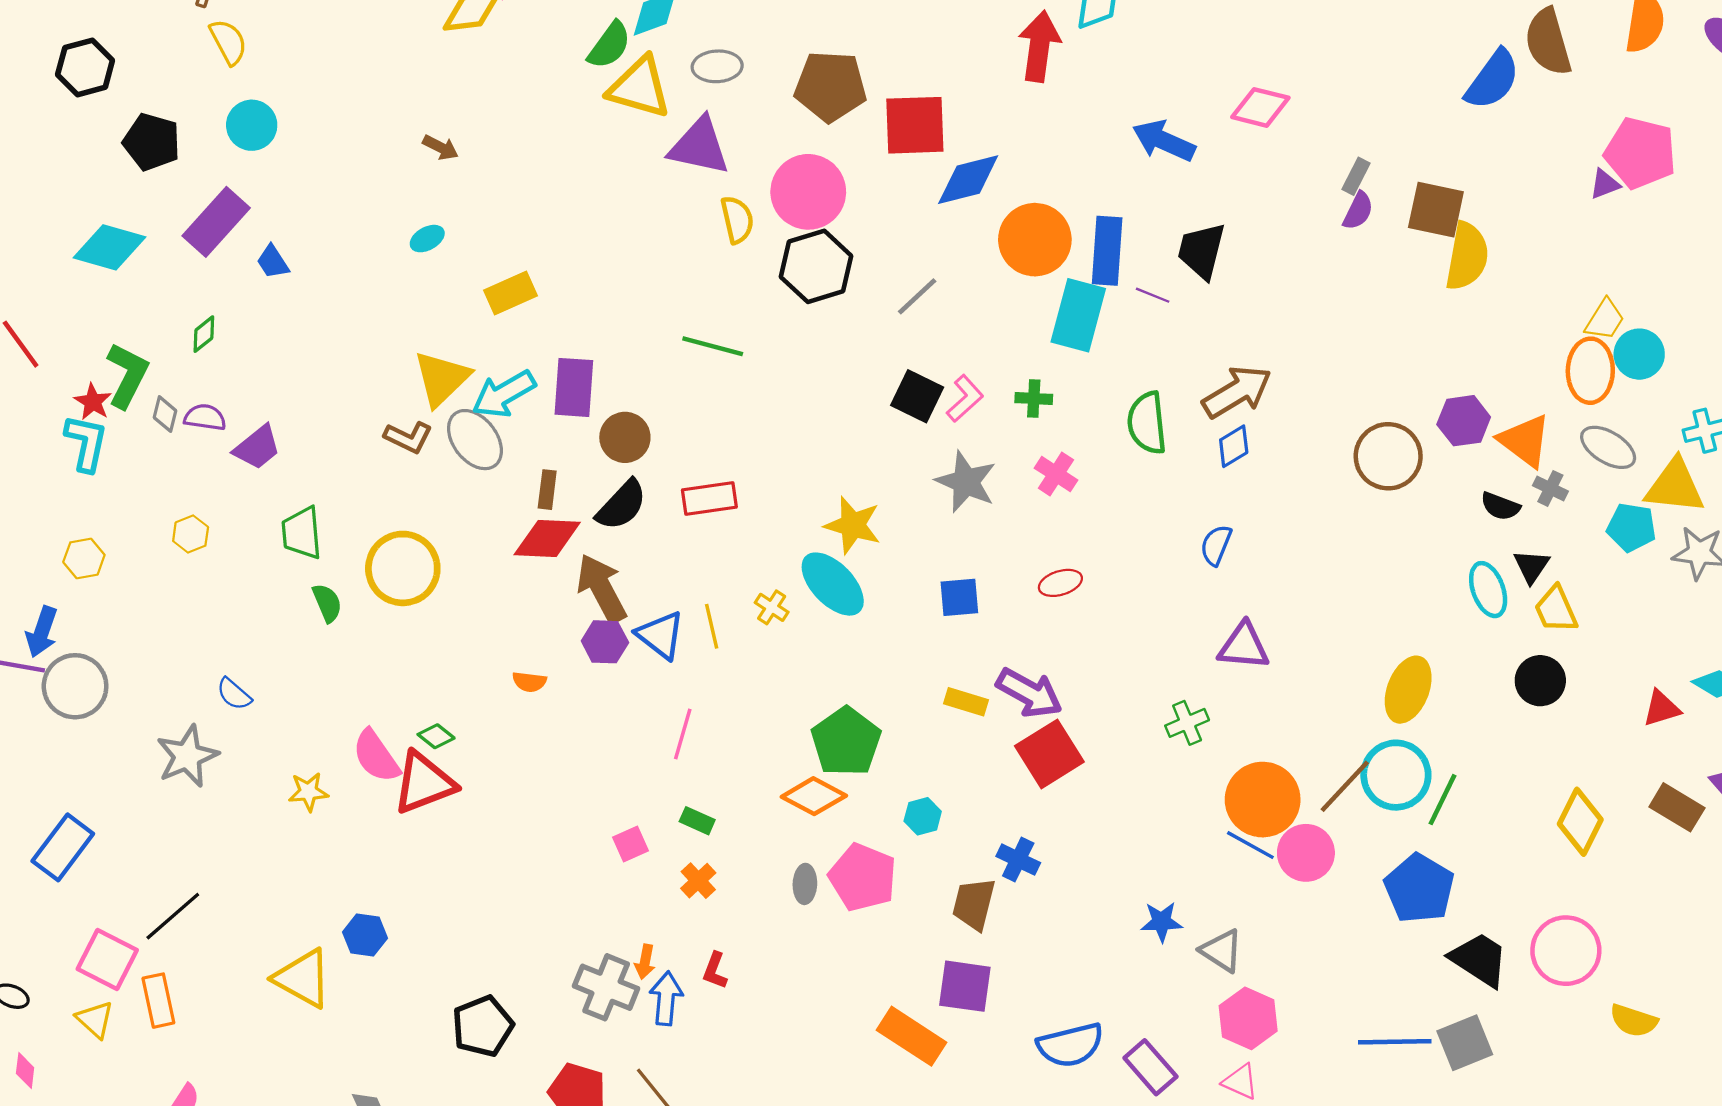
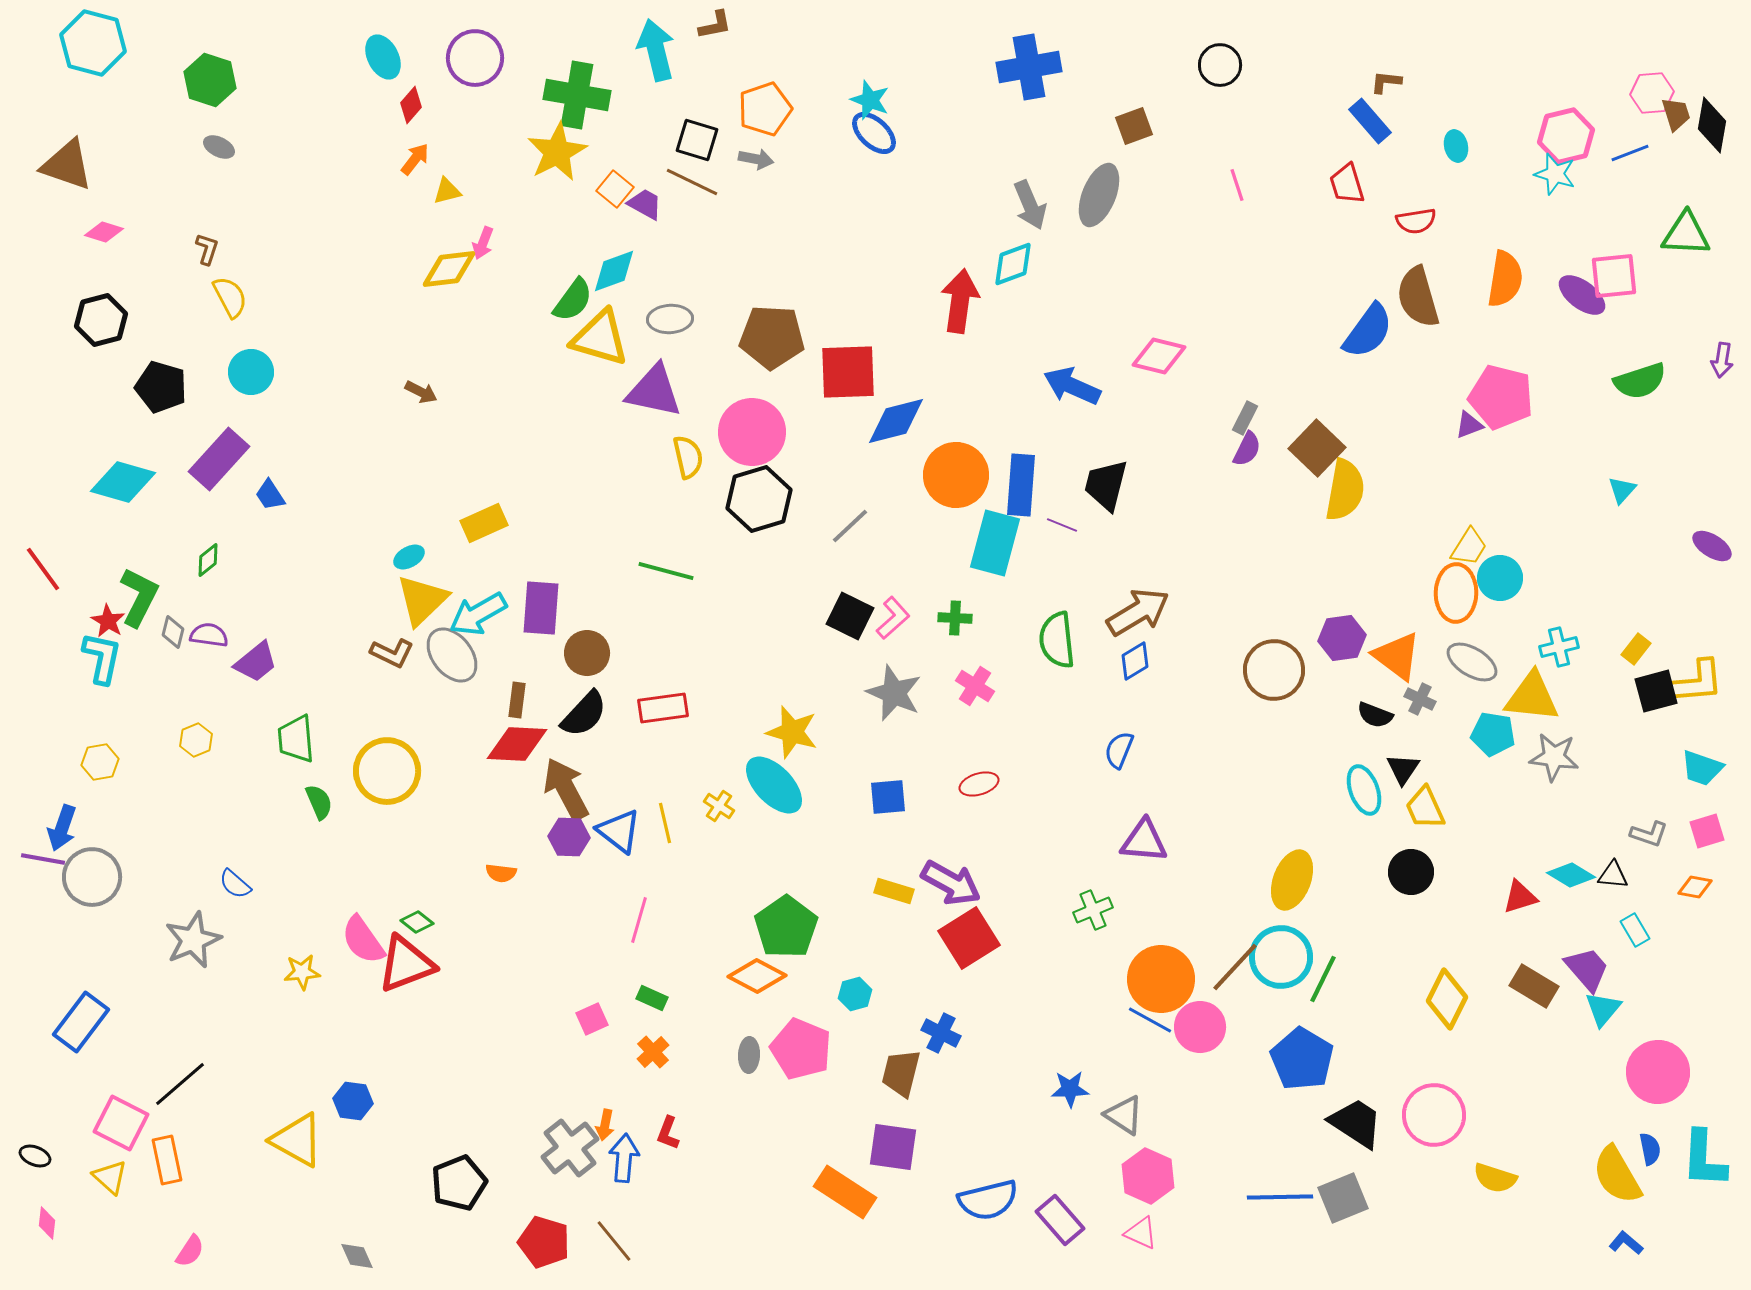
brown square: (1436, 210) -> (1317, 448), turned 32
cyan ellipse: (427, 239) -> (409, 557), moved
gray cross: (606, 987) -> (570, 1148), turned 30

